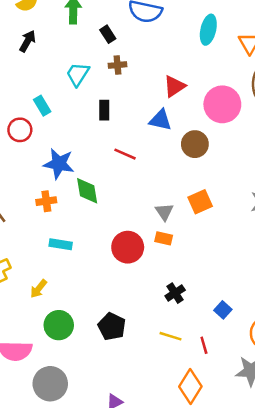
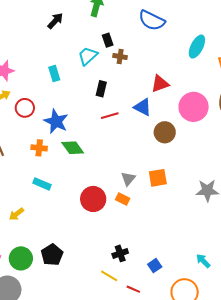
black rectangle: (108, 34) -> (108, 40), moved
red circle: (20, 130) -> (25, 108), moved
red line: (125, 154) -> (110, 116), moved, turned -54
green diamond: (87, 191) -> (73, 148), turned -40
black cross: (175, 293) -> (120, 253), moved
green circle: (59, 325) -> (21, 258), moved
black pentagon: (112, 326) -> (52, 255), moved
red line: (204, 345) -> (133, 289), turned -64

